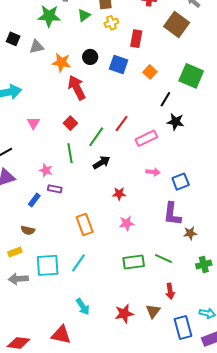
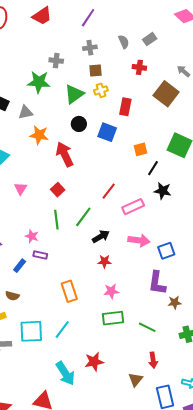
green triangle: (84, 15) -> (74, 94), moved, size x1.5
orange star: (61, 62) -> (39, 135), moved
orange square: (150, 72) -> (141, 149), moved, turned 32
green line: (96, 137) -> (83, 217), moved
black arrow: (101, 163) -> (101, 236), moved
pink arrow: (153, 172) -> (139, 240), size x1.5
green rectangle: (134, 262) -> (113, 318), moved
cyan arrow: (83, 307) -> (65, 373), size x1.4
red star: (124, 314) -> (94, 362), moved

